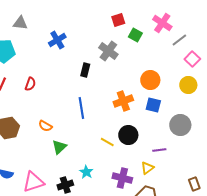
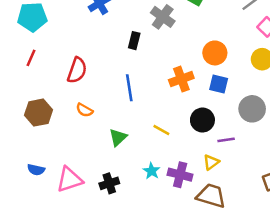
red semicircle: (30, 84) -> (77, 70), moved, size x1.5
black circle: (128, 135) -> (202, 120), moved
green triangle: (59, 147) -> (118, 137), moved
cyan star: (86, 172) -> (152, 171), moved

